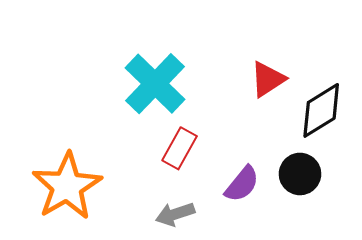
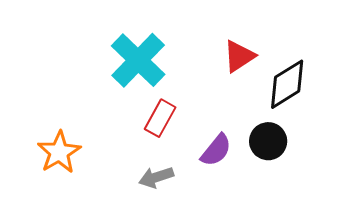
orange star: (67, 186) -> (59, 152), size x0.7

